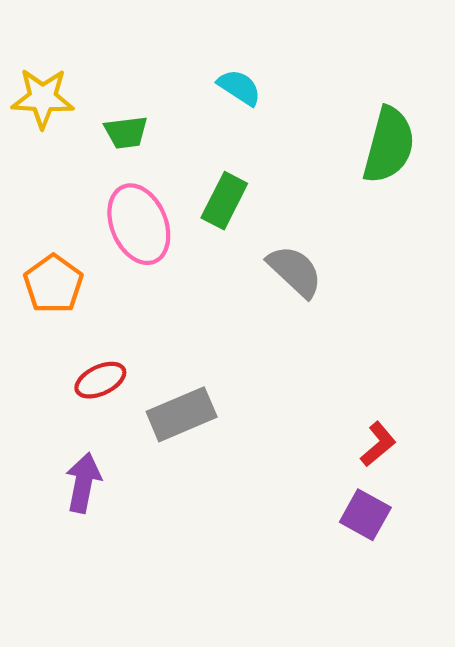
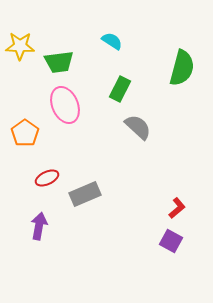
green trapezoid: (126, 132) -> (59, 62), size x1.4
green rectangle: (224, 201) -> (120, 89), moved

